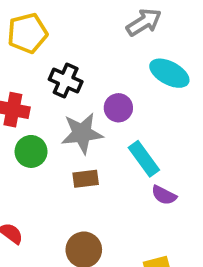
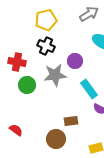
yellow pentagon: (27, 33) -> (46, 20), moved
brown rectangle: (86, 179) -> (71, 121), moved

